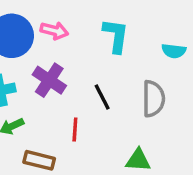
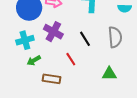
red line: (75, 130) -> (71, 59), turned -32

